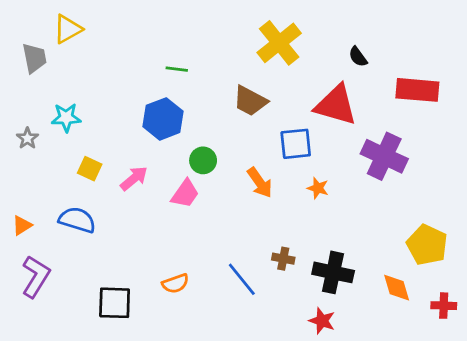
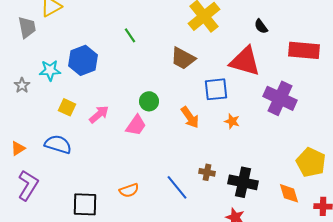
green line: (177, 69) -> (130, 35), turned 49
blue hexagon: (163, 119) -> (83, 60), moved

